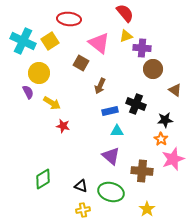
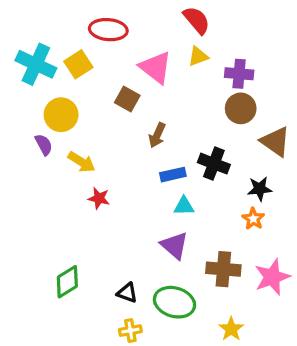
purple cross: (142, 48) -> (239, 74), moved
brown triangle: (175, 90) -> (275, 141), size x1.5
pink star: (173, 159) -> (272, 277), moved

